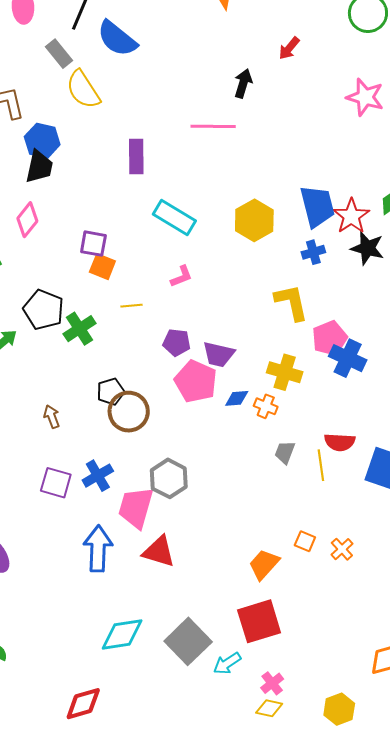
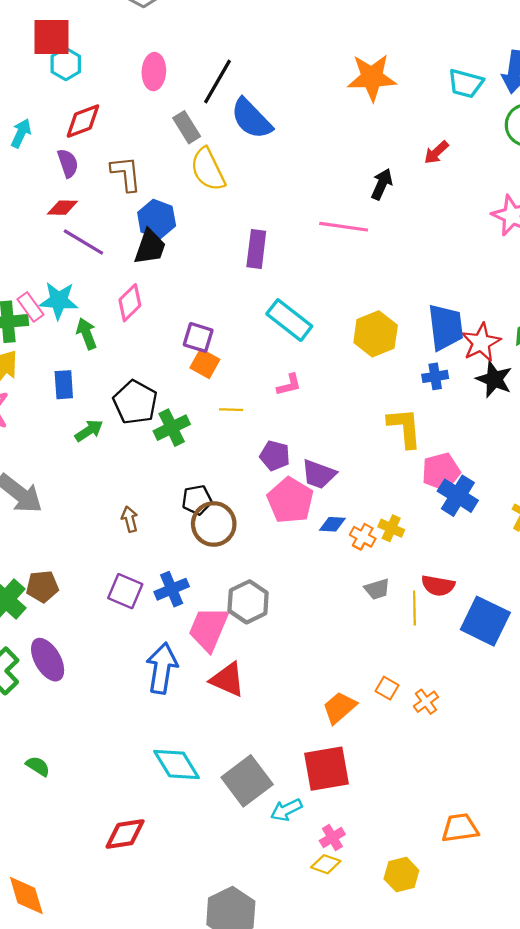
yellow cross: (285, 372) -> (391, 528), moved, size x0.7
gray trapezoid: (285, 452) -> (377, 589), turned -135
cyan diamond: (122, 635) -> (176, 764), turned 60

